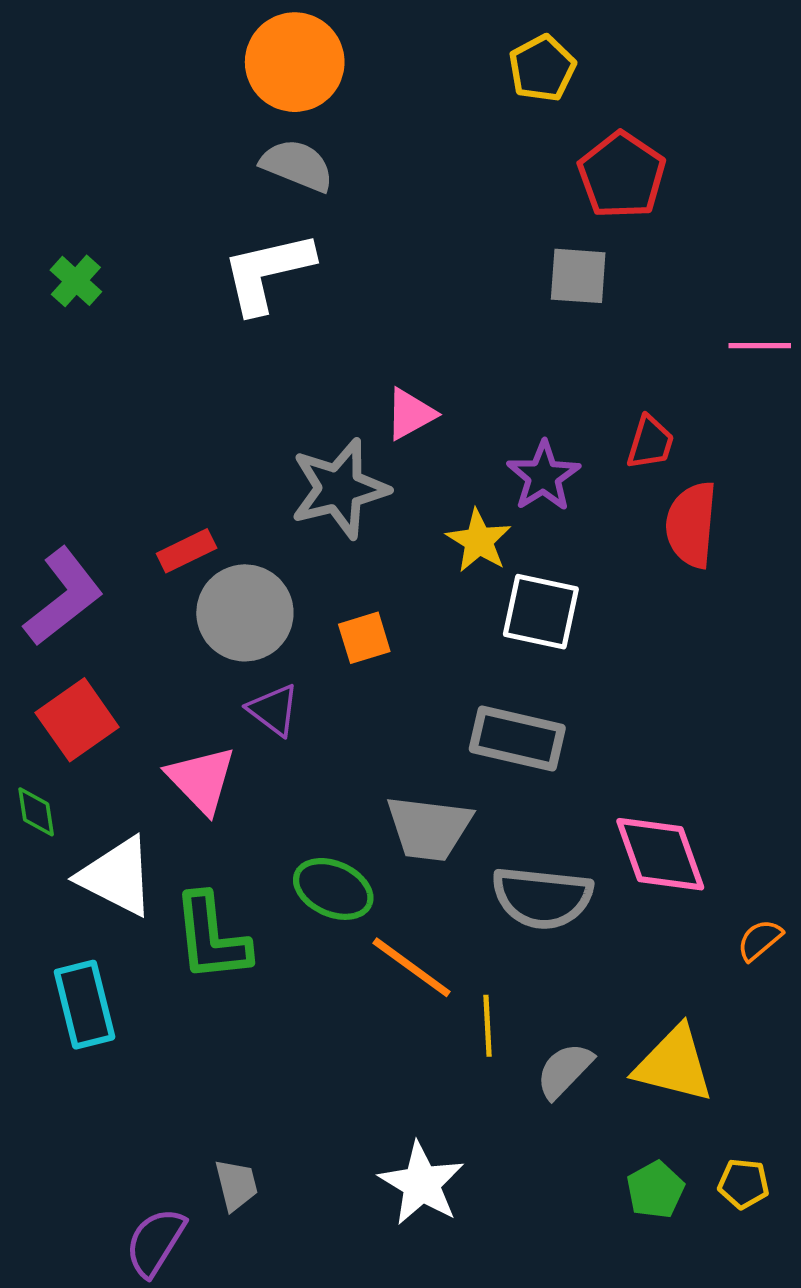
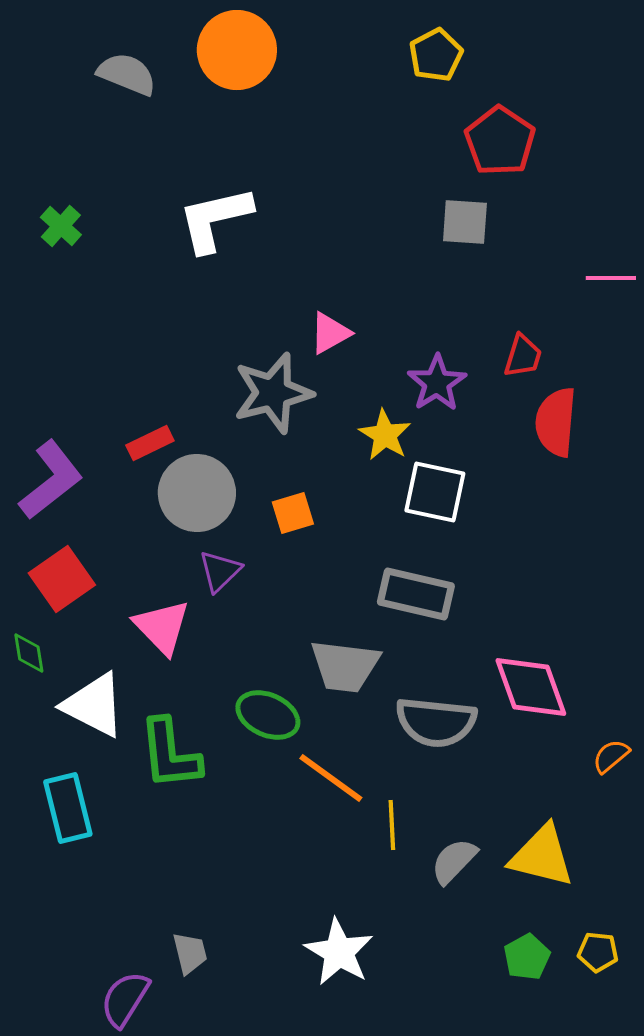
gray semicircle: (297, 165) -> (127, 74), moved
purple triangle: (274, 710) -> (220, 571), turned 39

